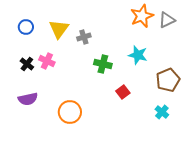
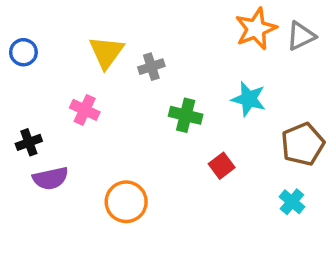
blue circle: (26, 27) -> (23, 52), moved
black cross: (27, 64) -> (29, 142), moved, turned 32

